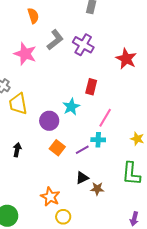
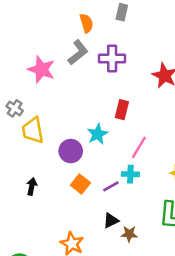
orange semicircle: (33, 16) -> (87, 23), moved
purple cross: (83, 45) -> (112, 58), turned -30

